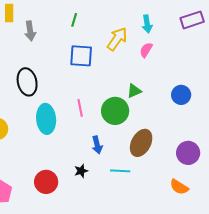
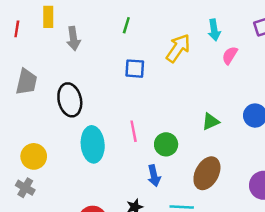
pink semicircle: (146, 50) -> (230, 55), moved
blue square: (81, 56) -> (135, 69), size x0.7
green triangle: (134, 91) -> (211, 122), moved
green circle: (115, 111) -> (166, 144), moved, size x0.7

